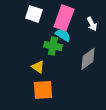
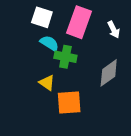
cyan semicircle: (63, 35) -> (49, 43), moved
orange square: (43, 90) -> (69, 102), moved

